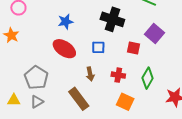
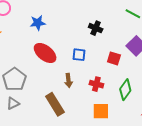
black cross: (112, 19) -> (96, 28), size x0.6
blue star: (66, 22) -> (38, 23), moved
orange square: (125, 102) -> (101, 111), turned -30

